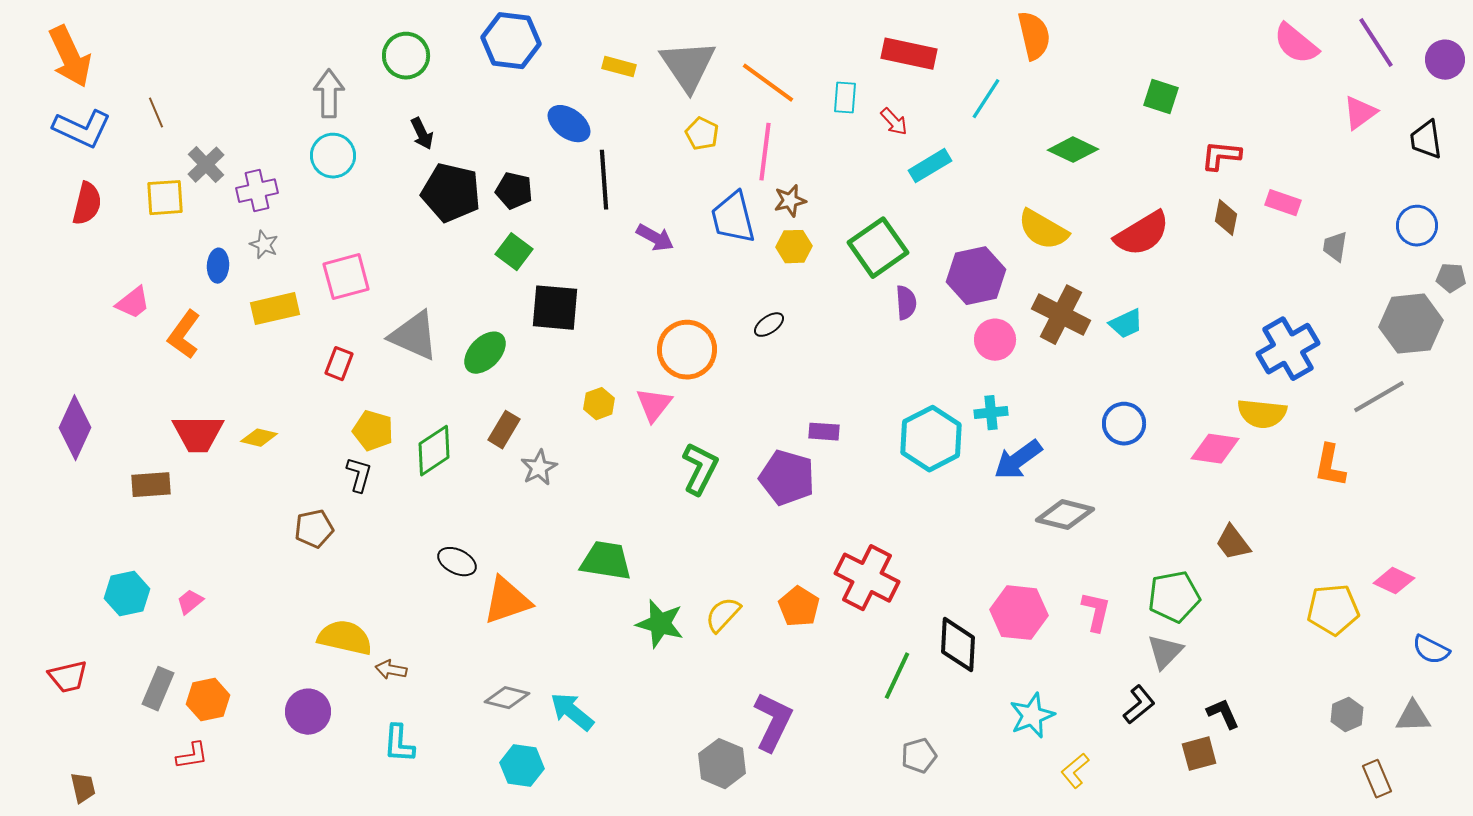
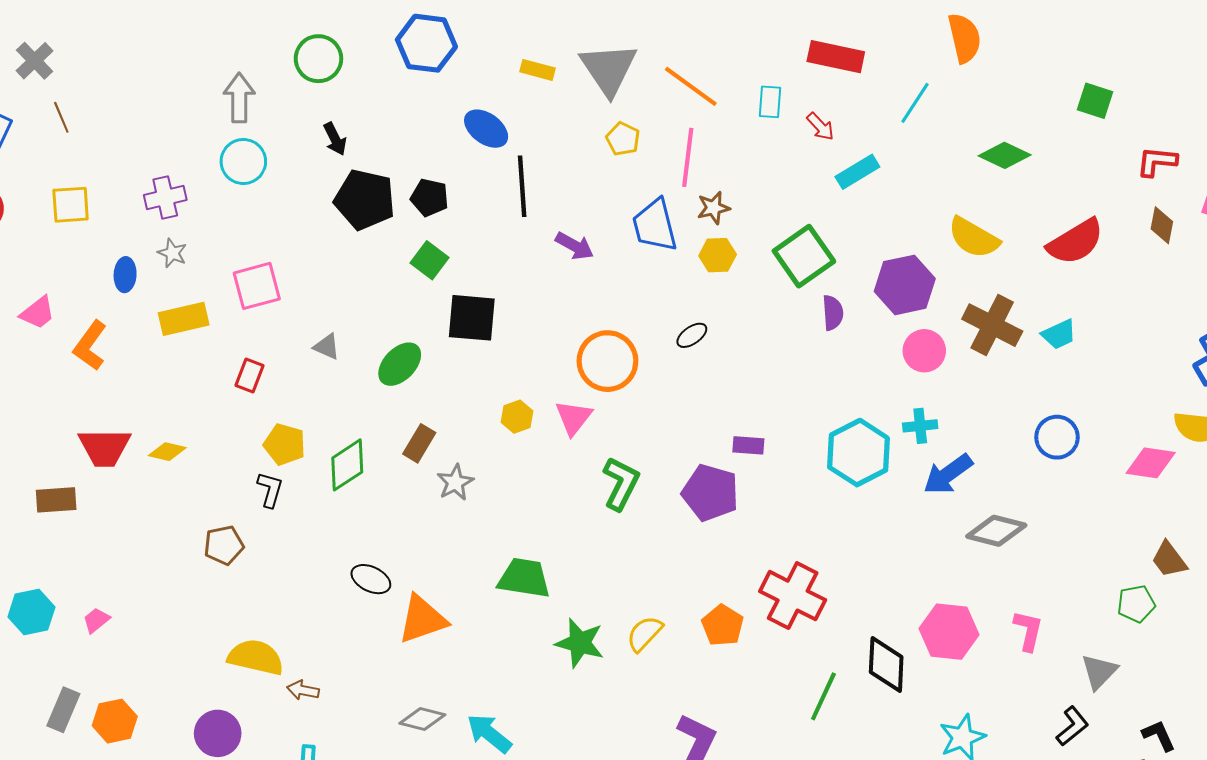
gray cross: (206, 165) -> (35, 61), moved
gray triangle: (414, 336) -> (327, 347), size x0.5
green pentagon: (1174, 597) -> (1136, 604), moved, size x0.7

